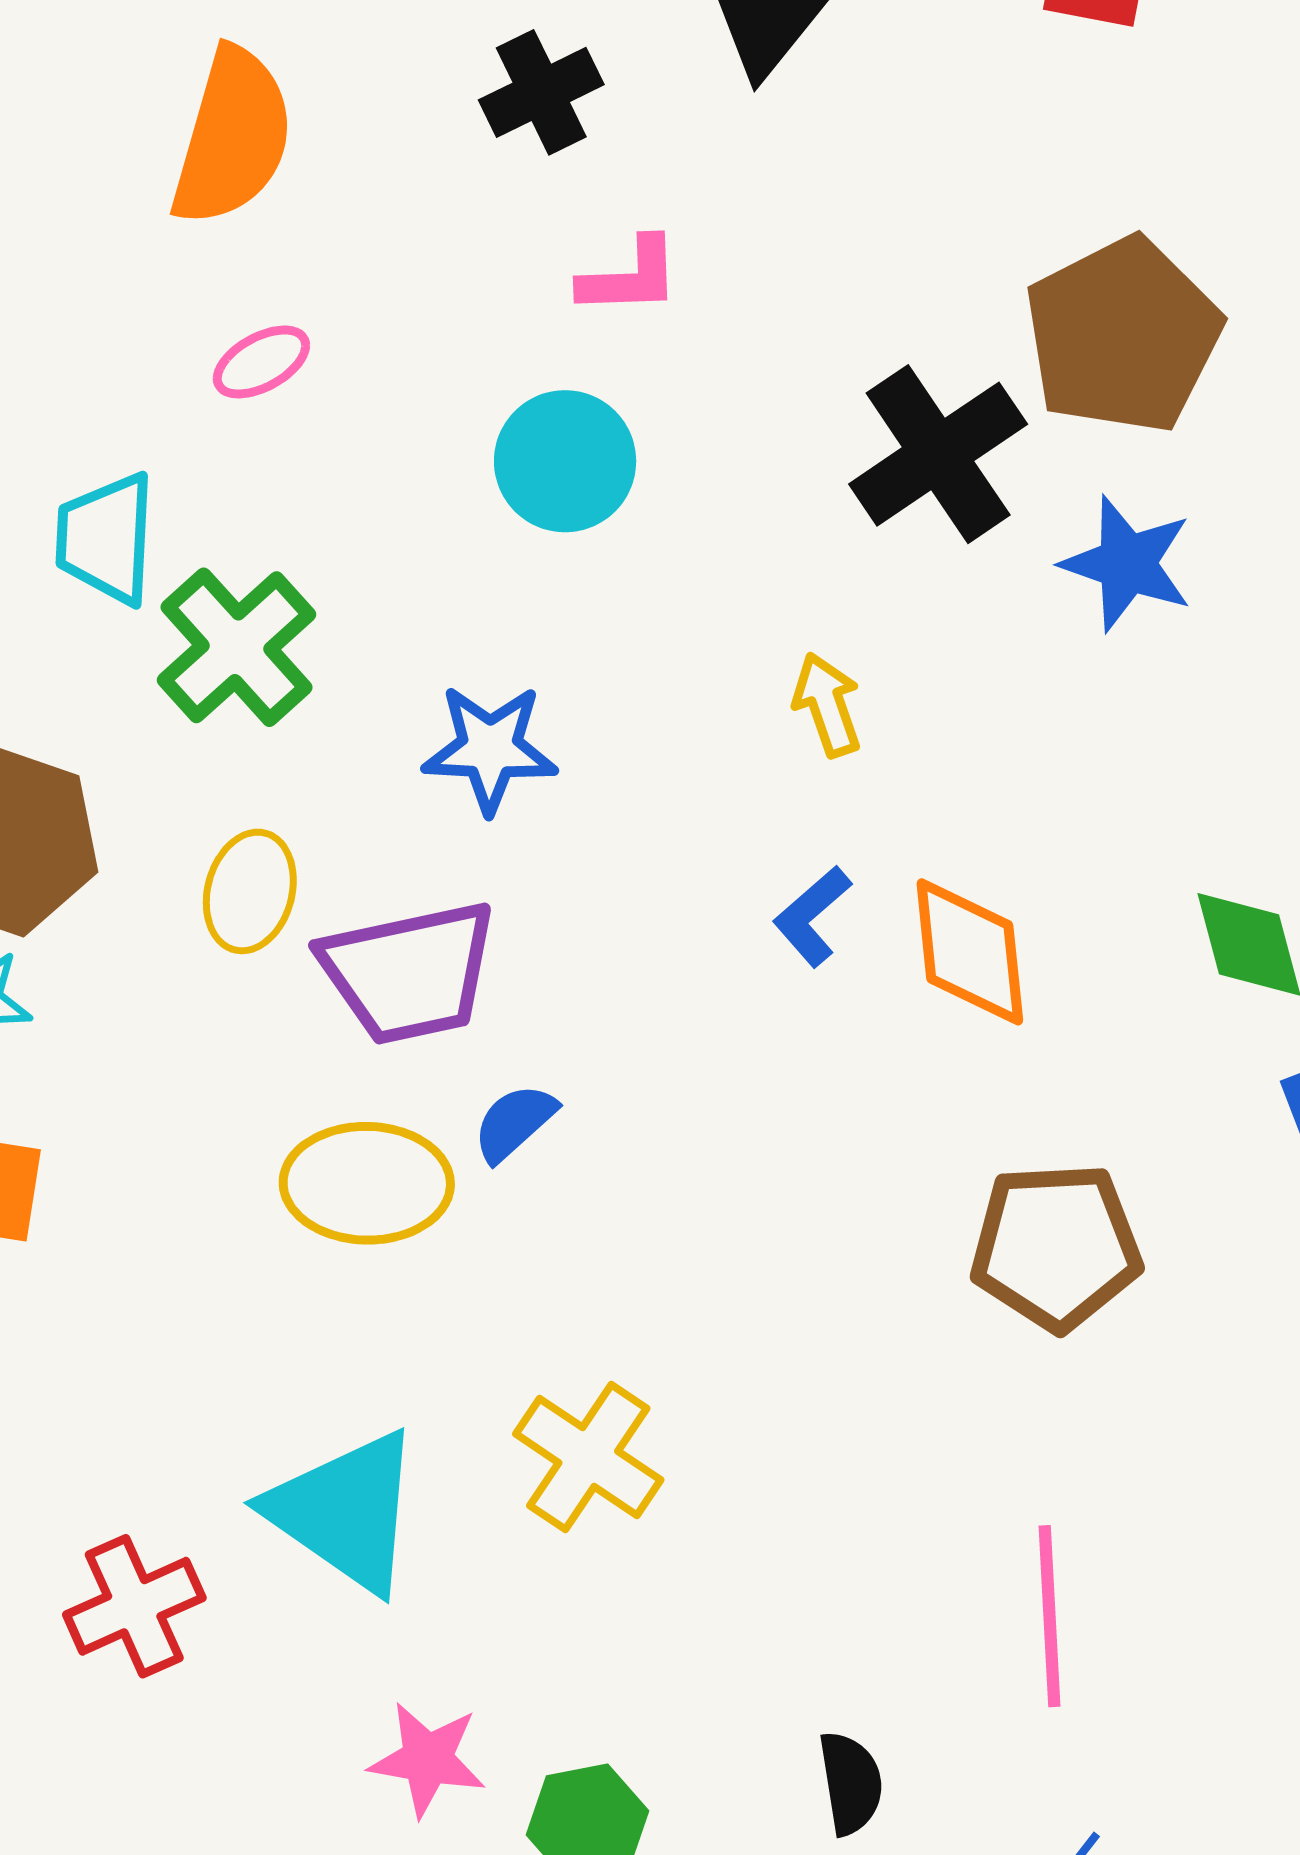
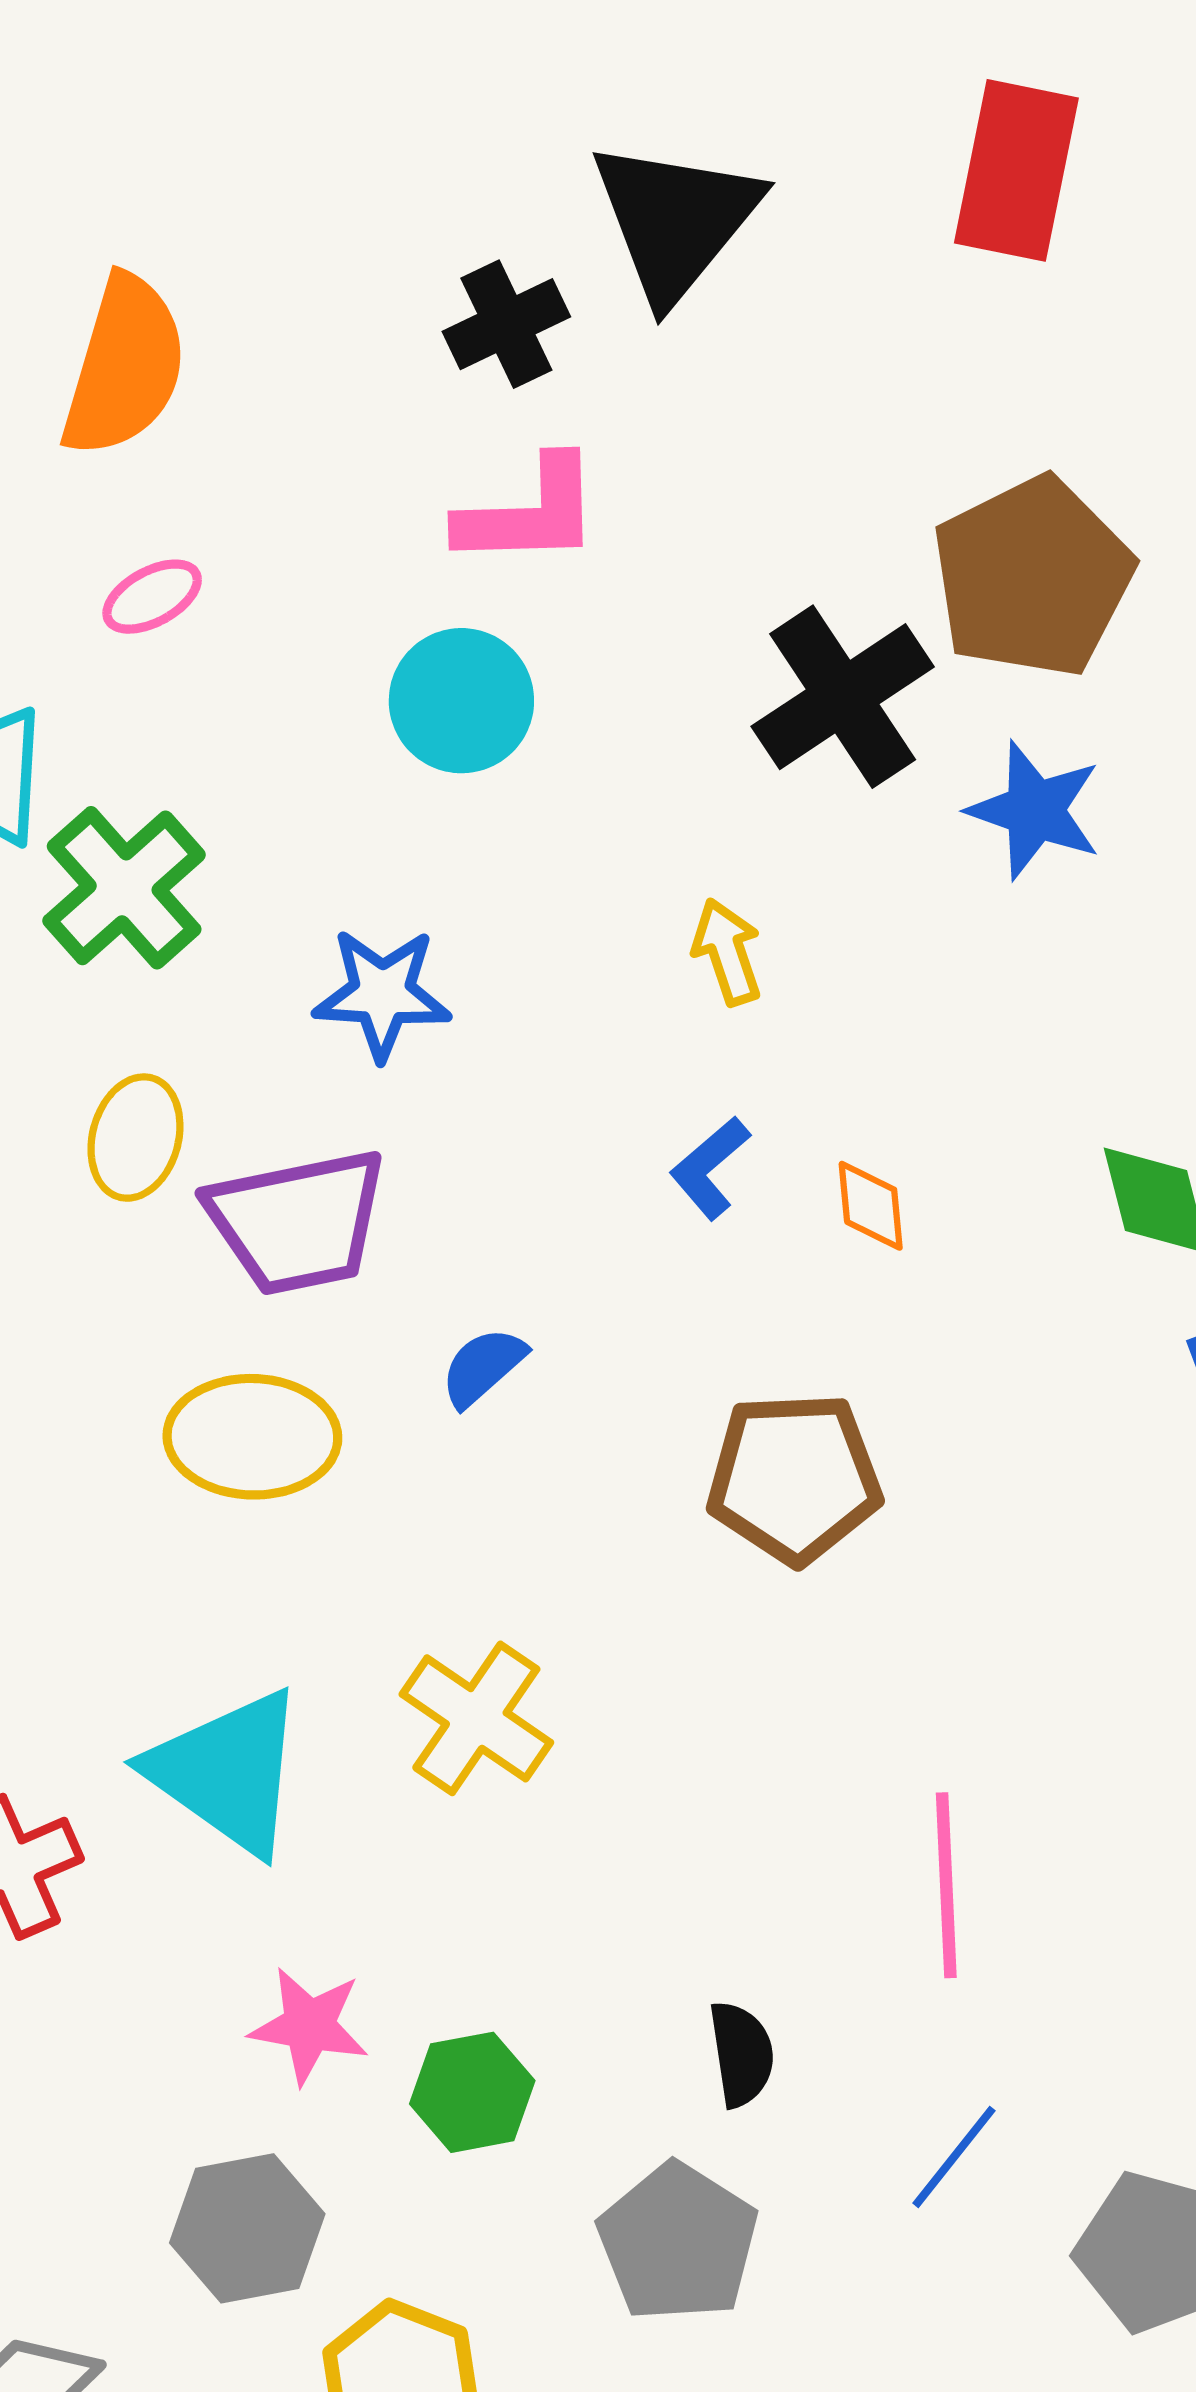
black cross: (541, 92) -> (506, 324), moved
pink L-shape: (630, 277) -> (529, 513), size x1.4
orange diamond: (970, 952) -> (871, 1206), size x0.6
blue semicircle: (514, 1123) -> (483, 1367), moved
brown pentagon: (1056, 1247) -> (794, 1478), moved

